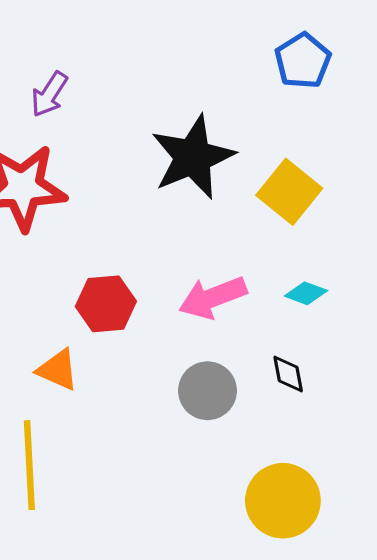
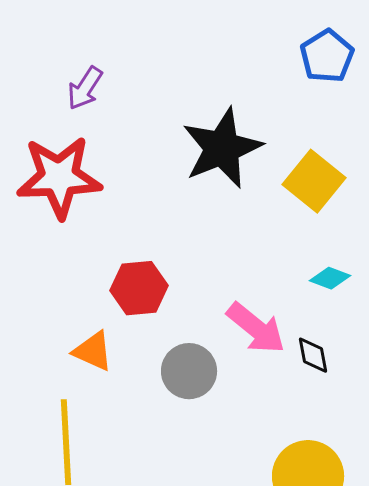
pink arrow: (213, 297) -> (256, 328), moved, turned -120
gray circle: (207, 391) -> (189, 371), moved

